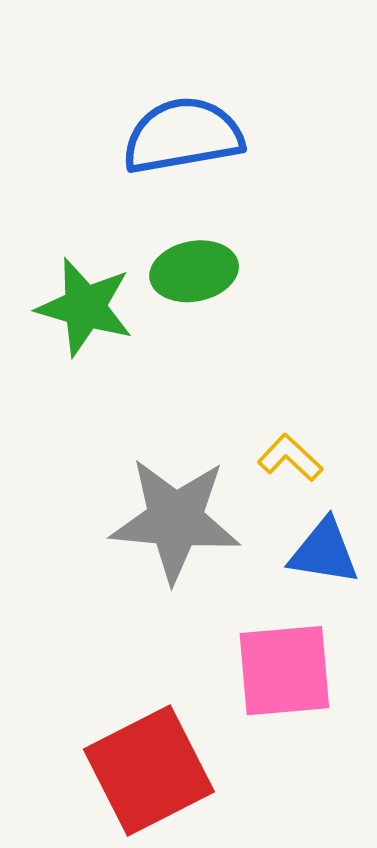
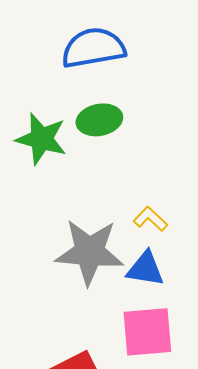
blue triangle: (324, 552) -> (145, 269), moved

